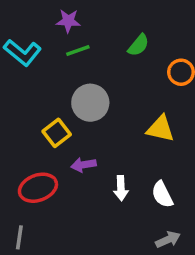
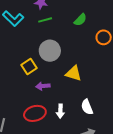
yellow triangle: (160, 129) -> (74, 73), moved
red ellipse: (38, 188) -> (35, 113), moved
white arrow: (121, 188) -> (60, 111), moved

